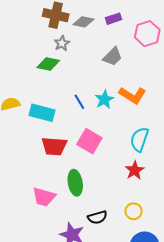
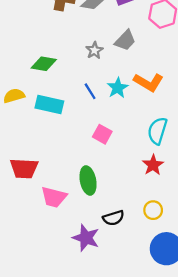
gray star: (62, 43) -> (94, 50), moved
green diamond: (48, 64) -> (44, 64), moved
pink square: (89, 141) -> (102, 134), size x0.7
red trapezoid: (54, 146) -> (24, 168), moved

